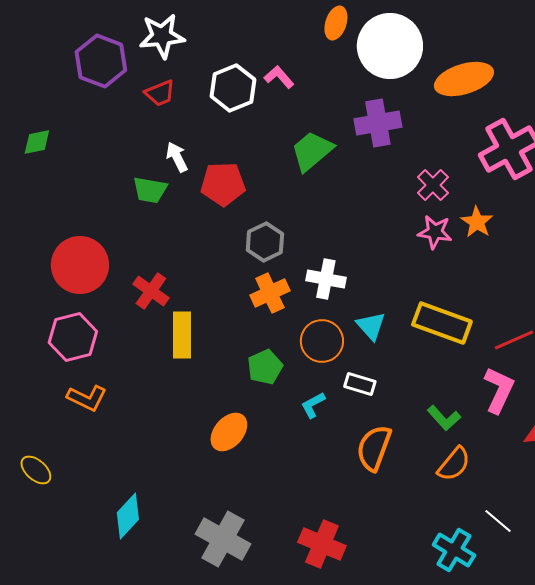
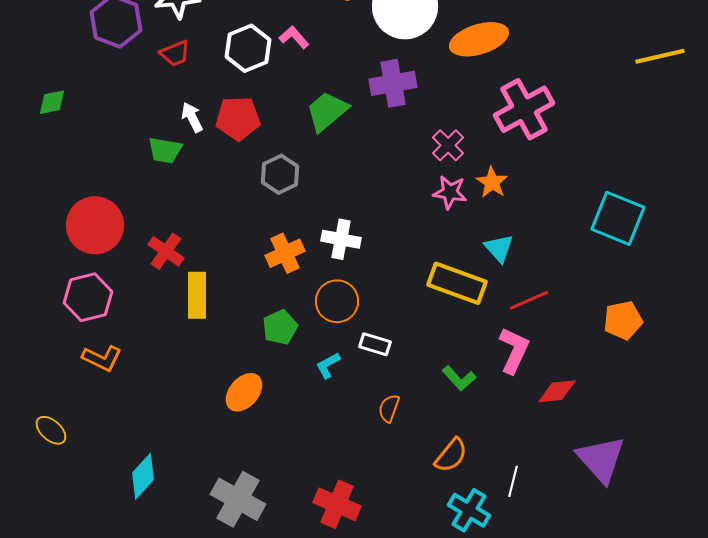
red pentagon: (223, 184) -> (238, 118), moved
gray hexagon: (265, 242) -> (280, 174), moved
cyan triangle: (371, 326) -> (499, 248), moved
orange semicircle: (374, 448) -> (389, 408), size x0.6
orange semicircle: (454, 464) -> (451, 455), moved
white line: (498, 521) -> (513, 481), turned 64

